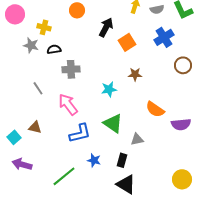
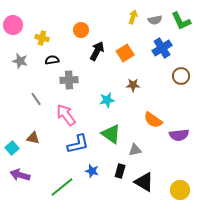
orange circle: (77, 10) -> (81, 30), moved
black arrow: (106, 27) -> (97, 51), moved
gray star: (31, 45) -> (20, 61), moved
black triangle: (126, 184) -> (144, 182), moved

